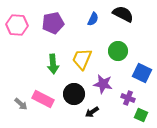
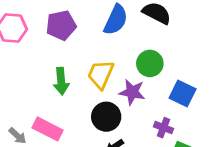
blue semicircle: (93, 19) -> (116, 20), size x1.6
purple star: (103, 84) -> (132, 92), moved
black circle: (74, 94) -> (106, 117), moved

